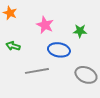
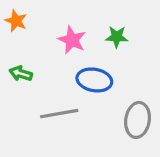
green star: (80, 31) -> (117, 37), moved
gray ellipse: (86, 75) -> (138, 120), turned 75

